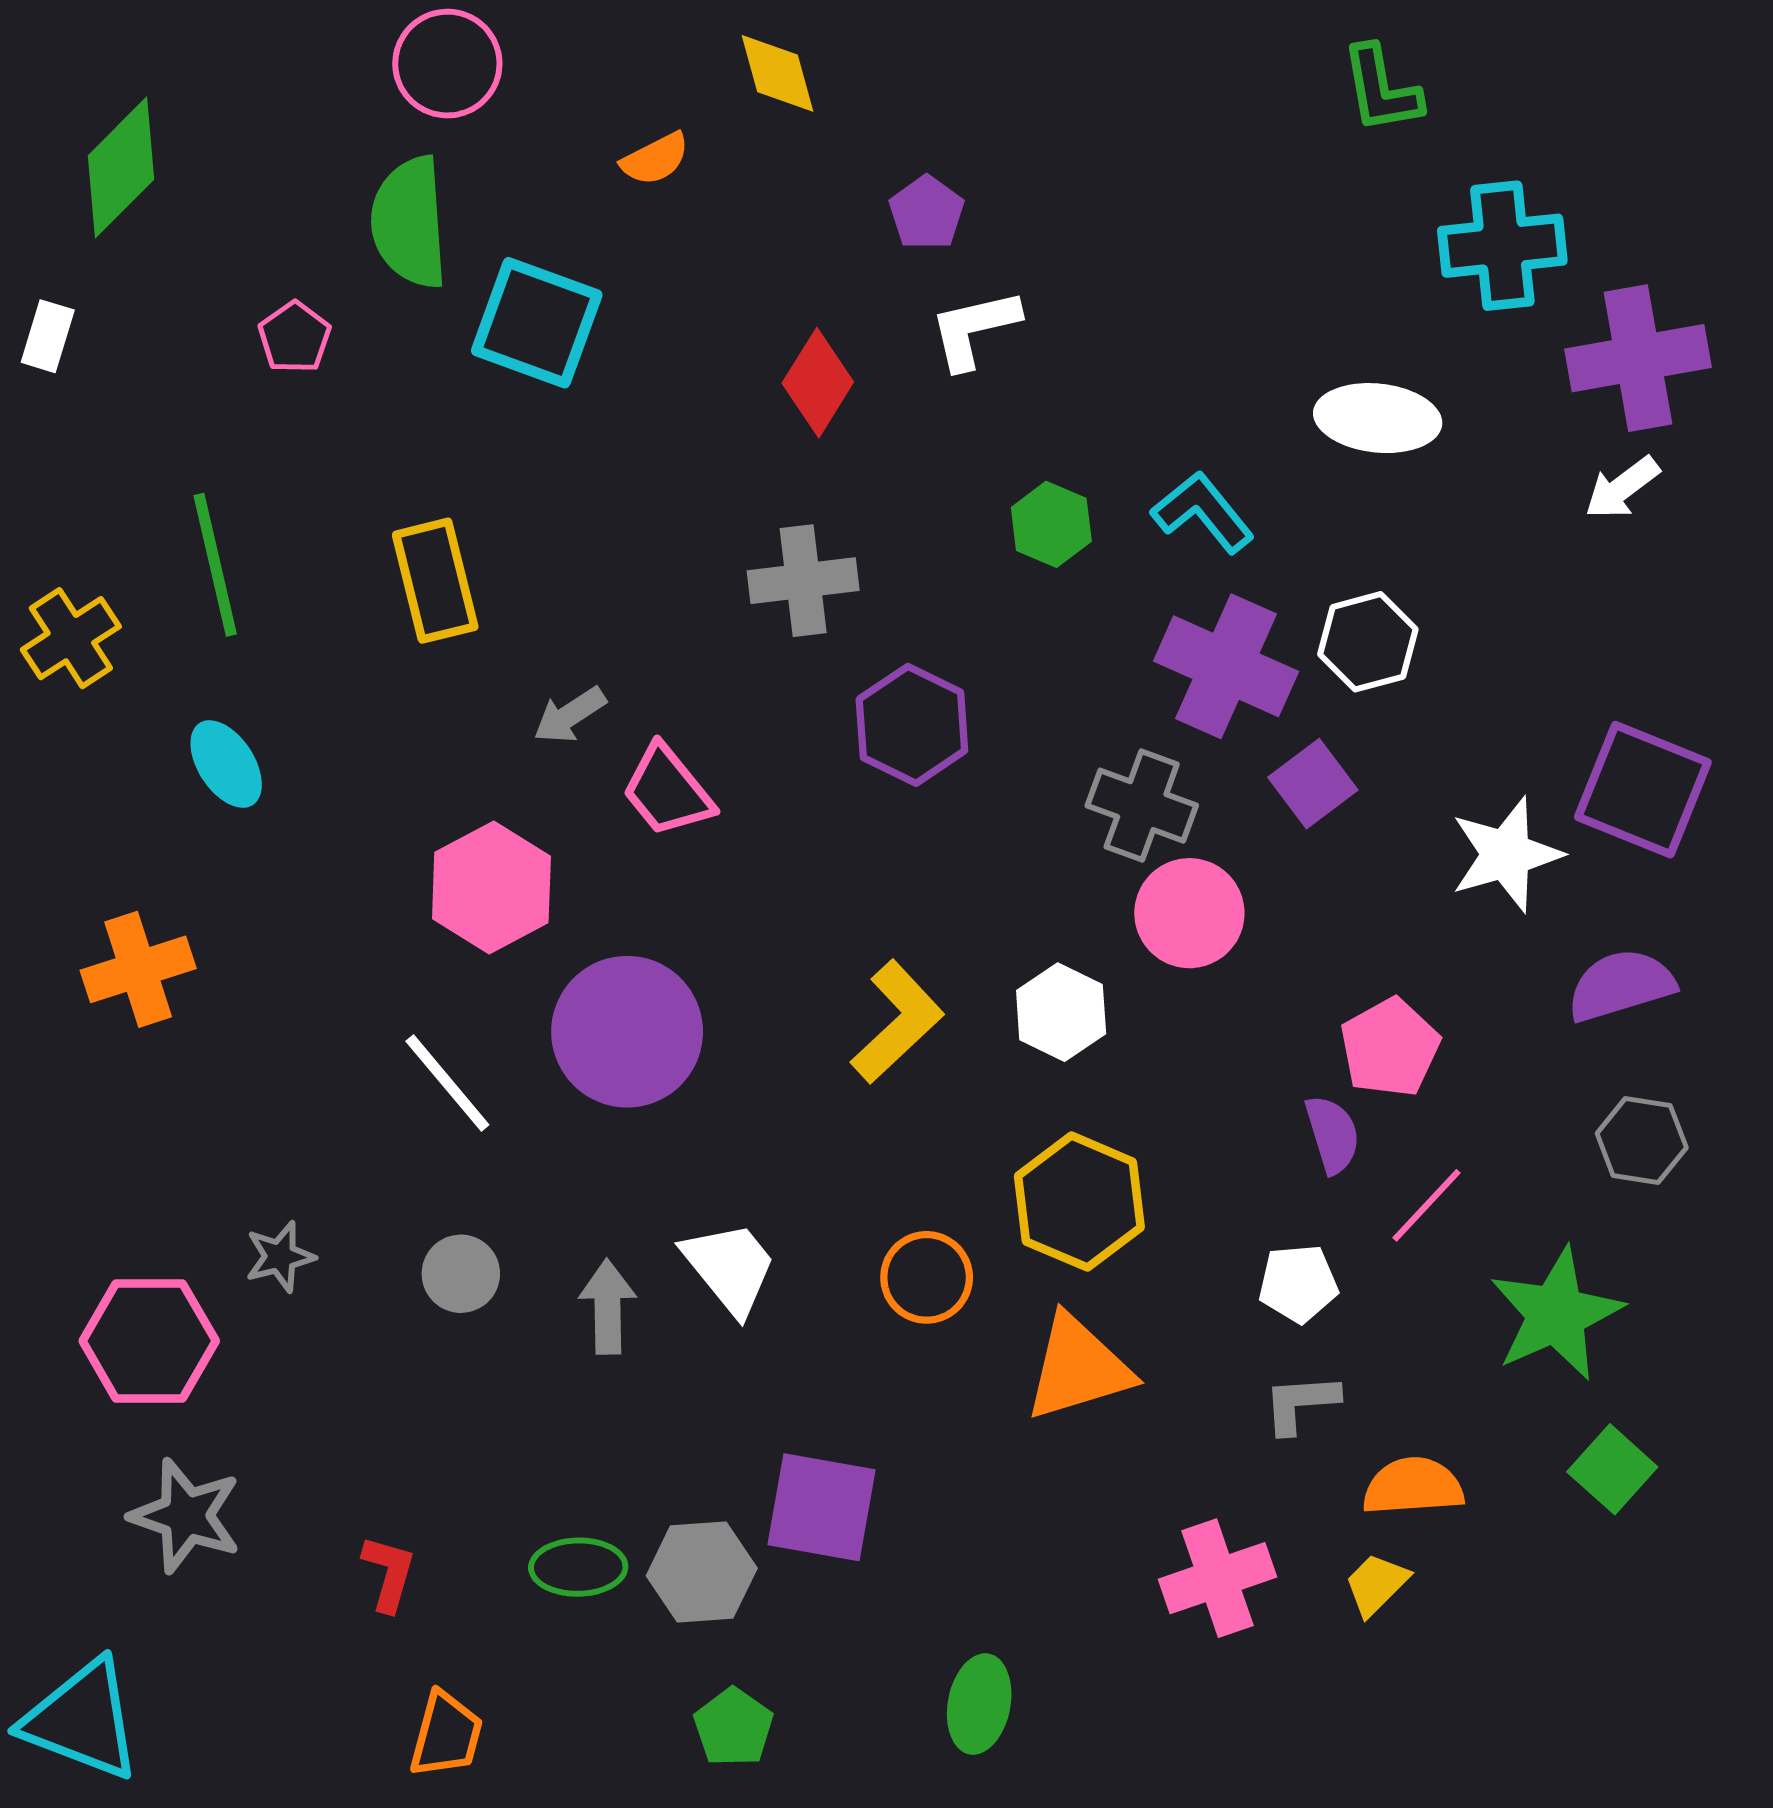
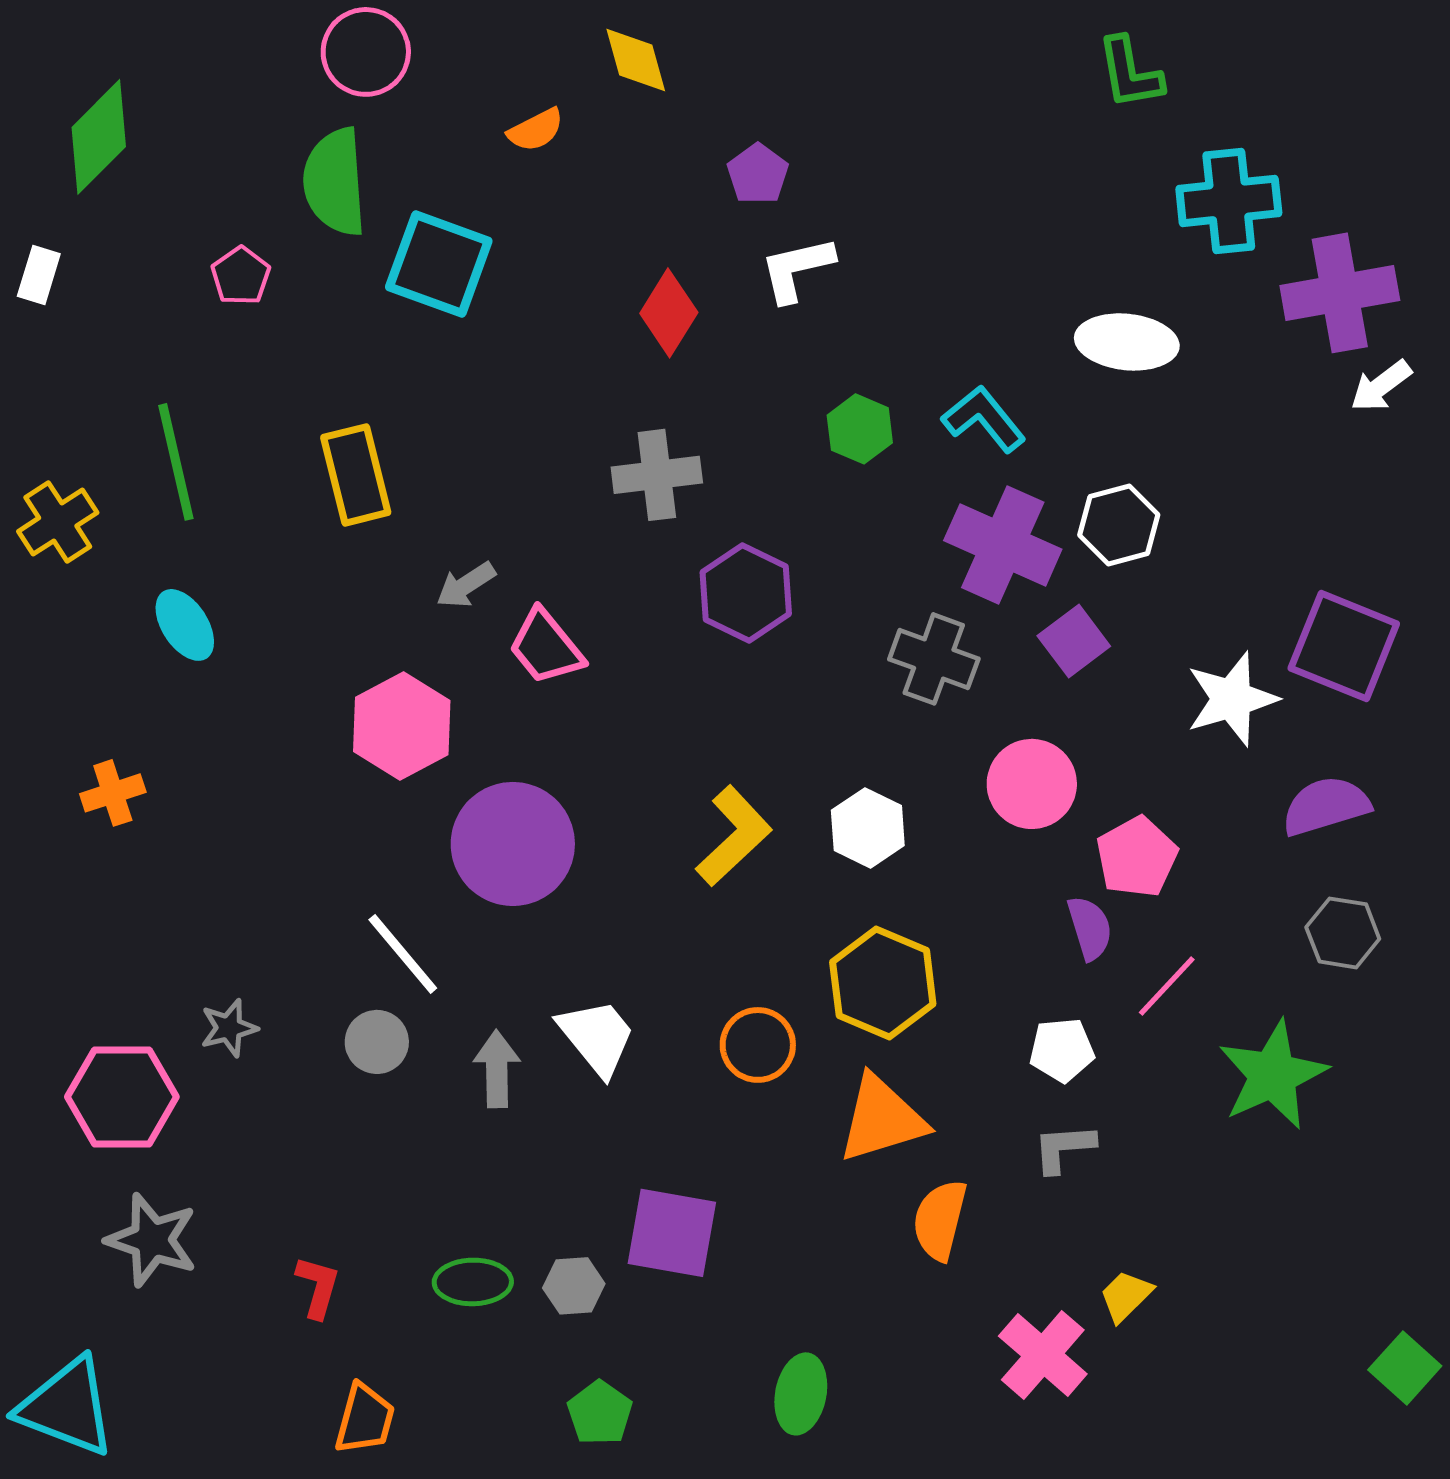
white arrow: (1622, 488) -> (1381, 386), moved
pink circle: (1189, 913) -> (1032, 784), moved
orange cross: (138, 969) -> (113, 793), size x0.7
white line: (447, 1083) -> (403, 954), moved
green square: (1612, 1469) -> (1405, 1368), moved
orange semicircle: (1413, 1486) -> (940, 1220), moved, turned -72
gray hexagon: (702, 1572) -> (574, 1286), size x0.7
pink cross: (1218, 1578) -> (1043, 1355), moved, turned -30

